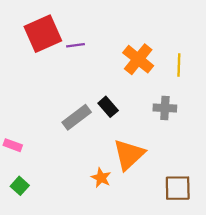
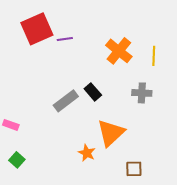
brown square: (178, 188) -> (134, 169), moved, size x0.7

